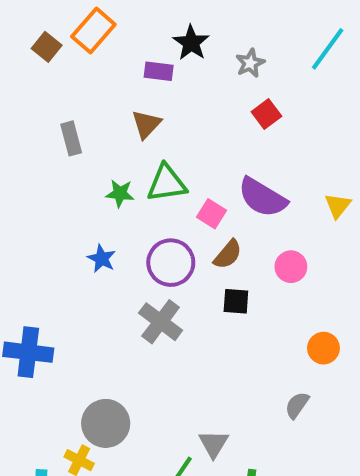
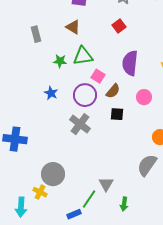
red square: (266, 114) -> (119, 26), moved
brown triangle: (146, 124) -> (73, 27), turned -42
purple semicircle: (262, 197) -> (130, 63), turned 65
pink square: (212, 214) -> (98, 76), moved
gray semicircle: (297, 405) -> (147, 165), size x1.6

